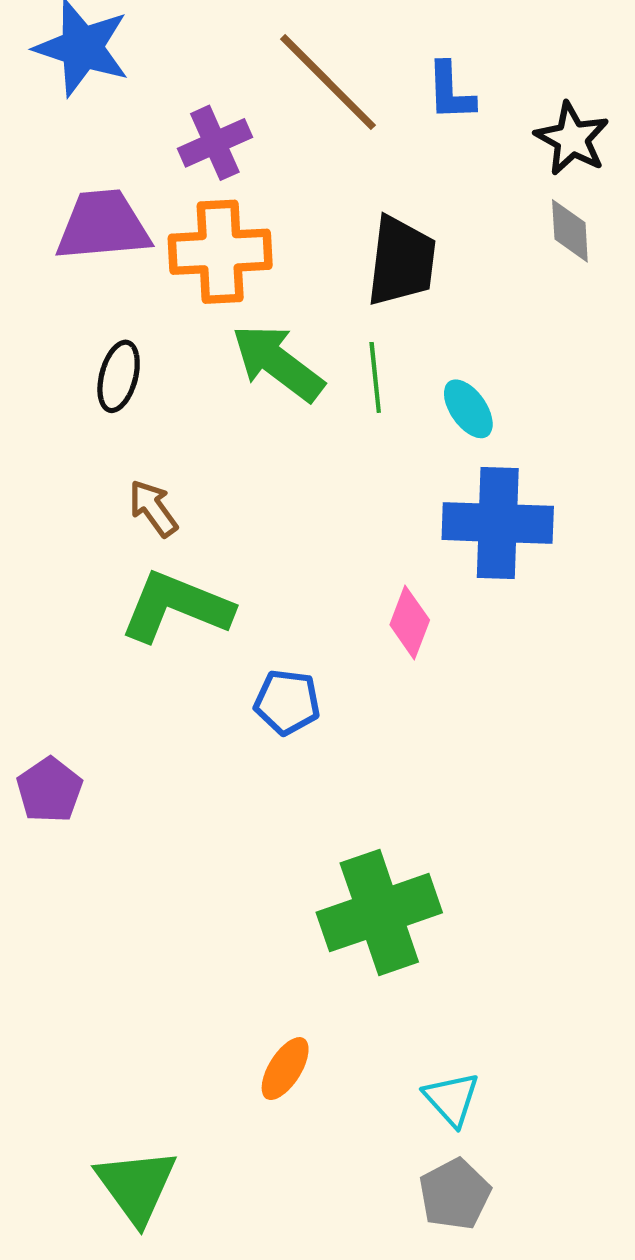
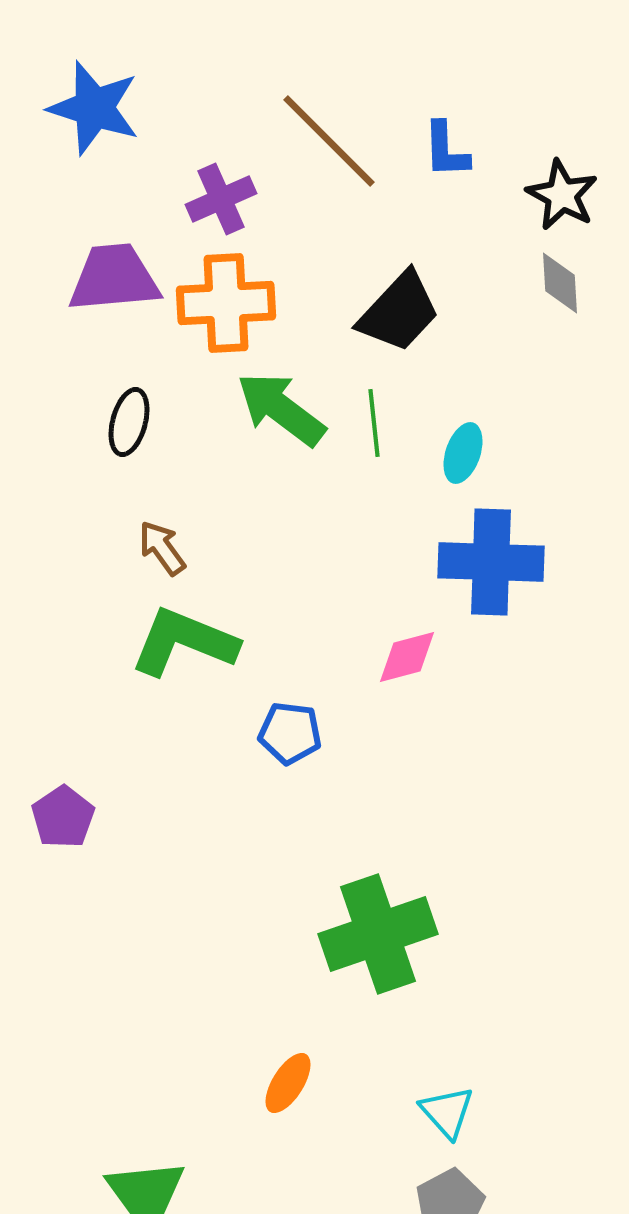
black trapezoid: (401, 261) -> (399, 312), turned 36
cyan ellipse: (468, 409) -> (463, 453), turned 54
pink diamond: (410, 622) -> (407, 657), turned 54

